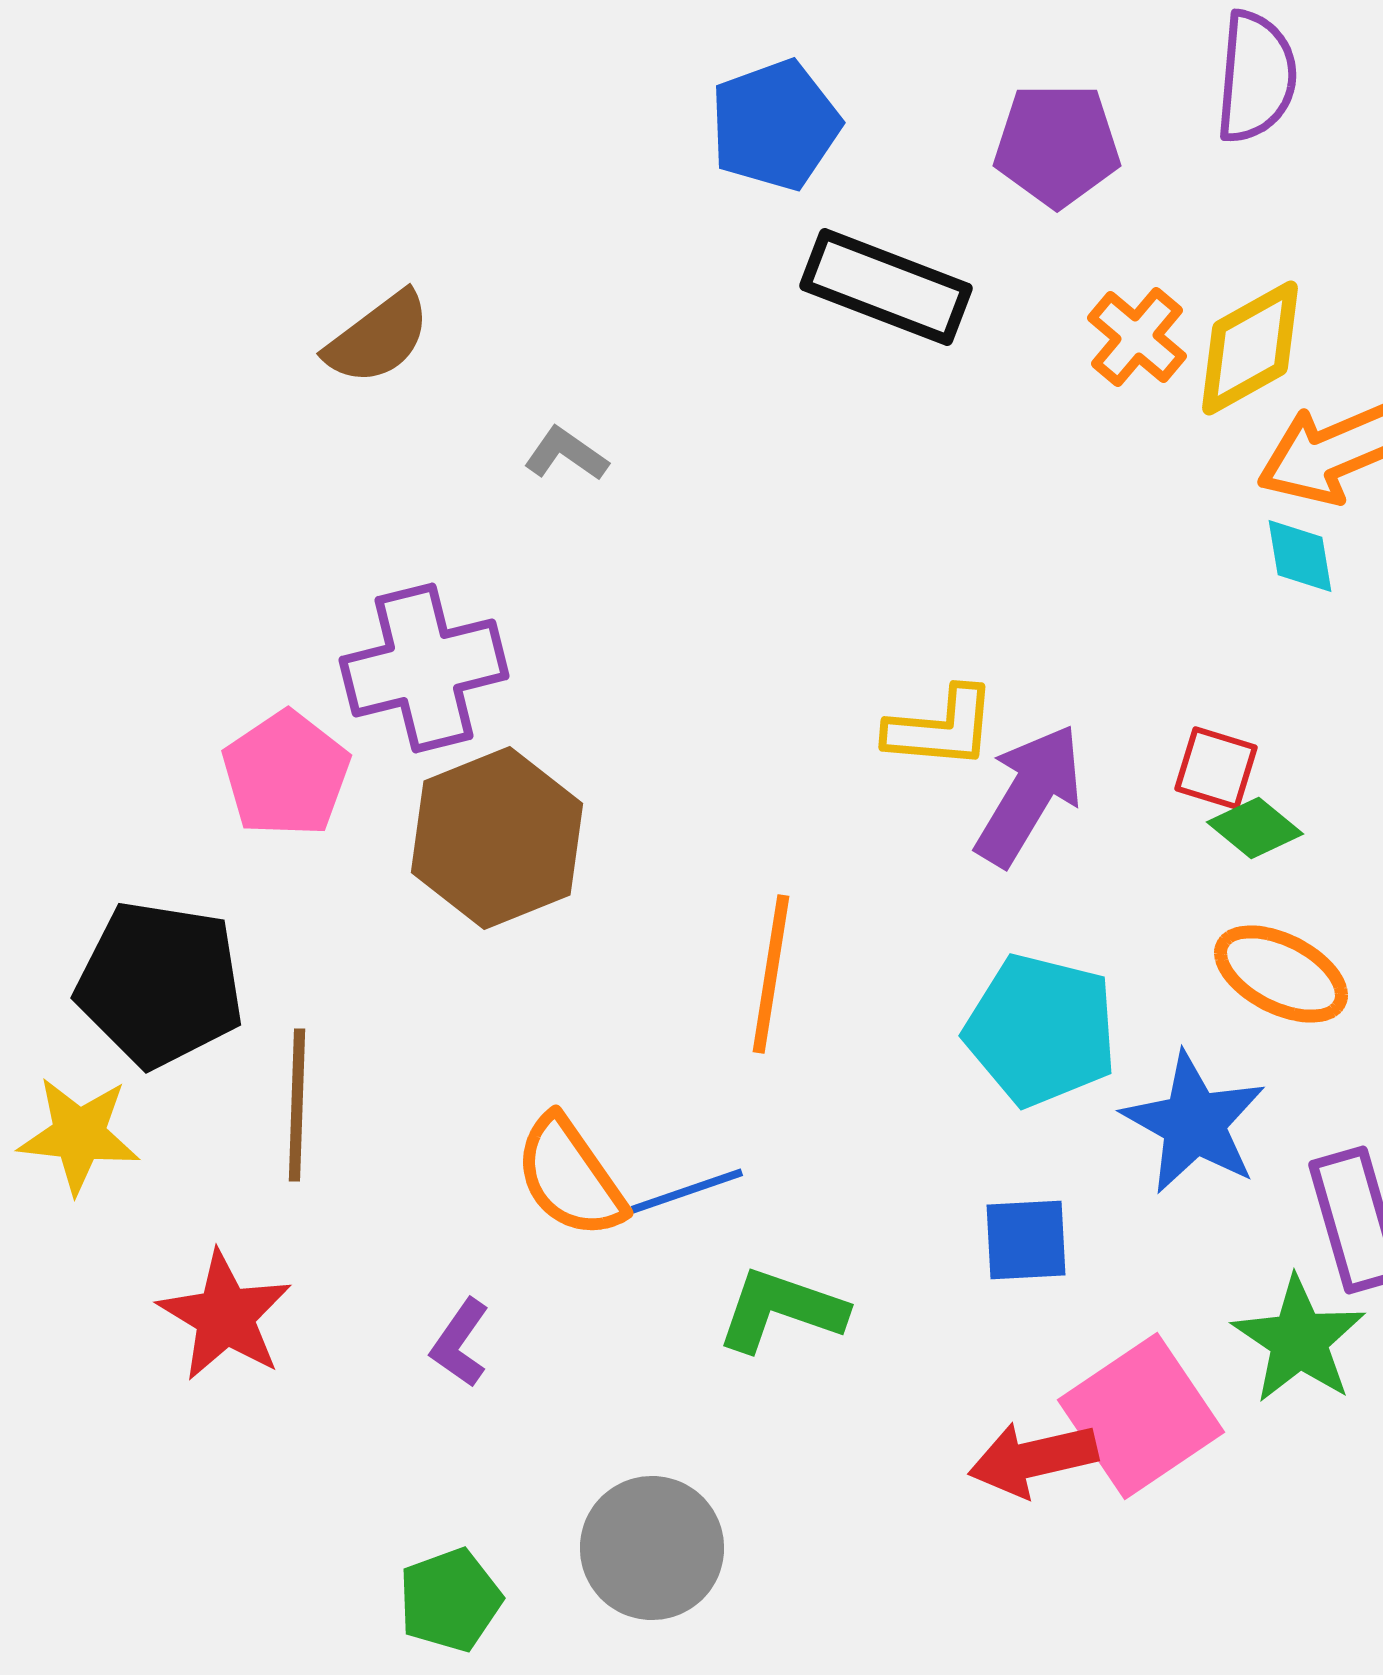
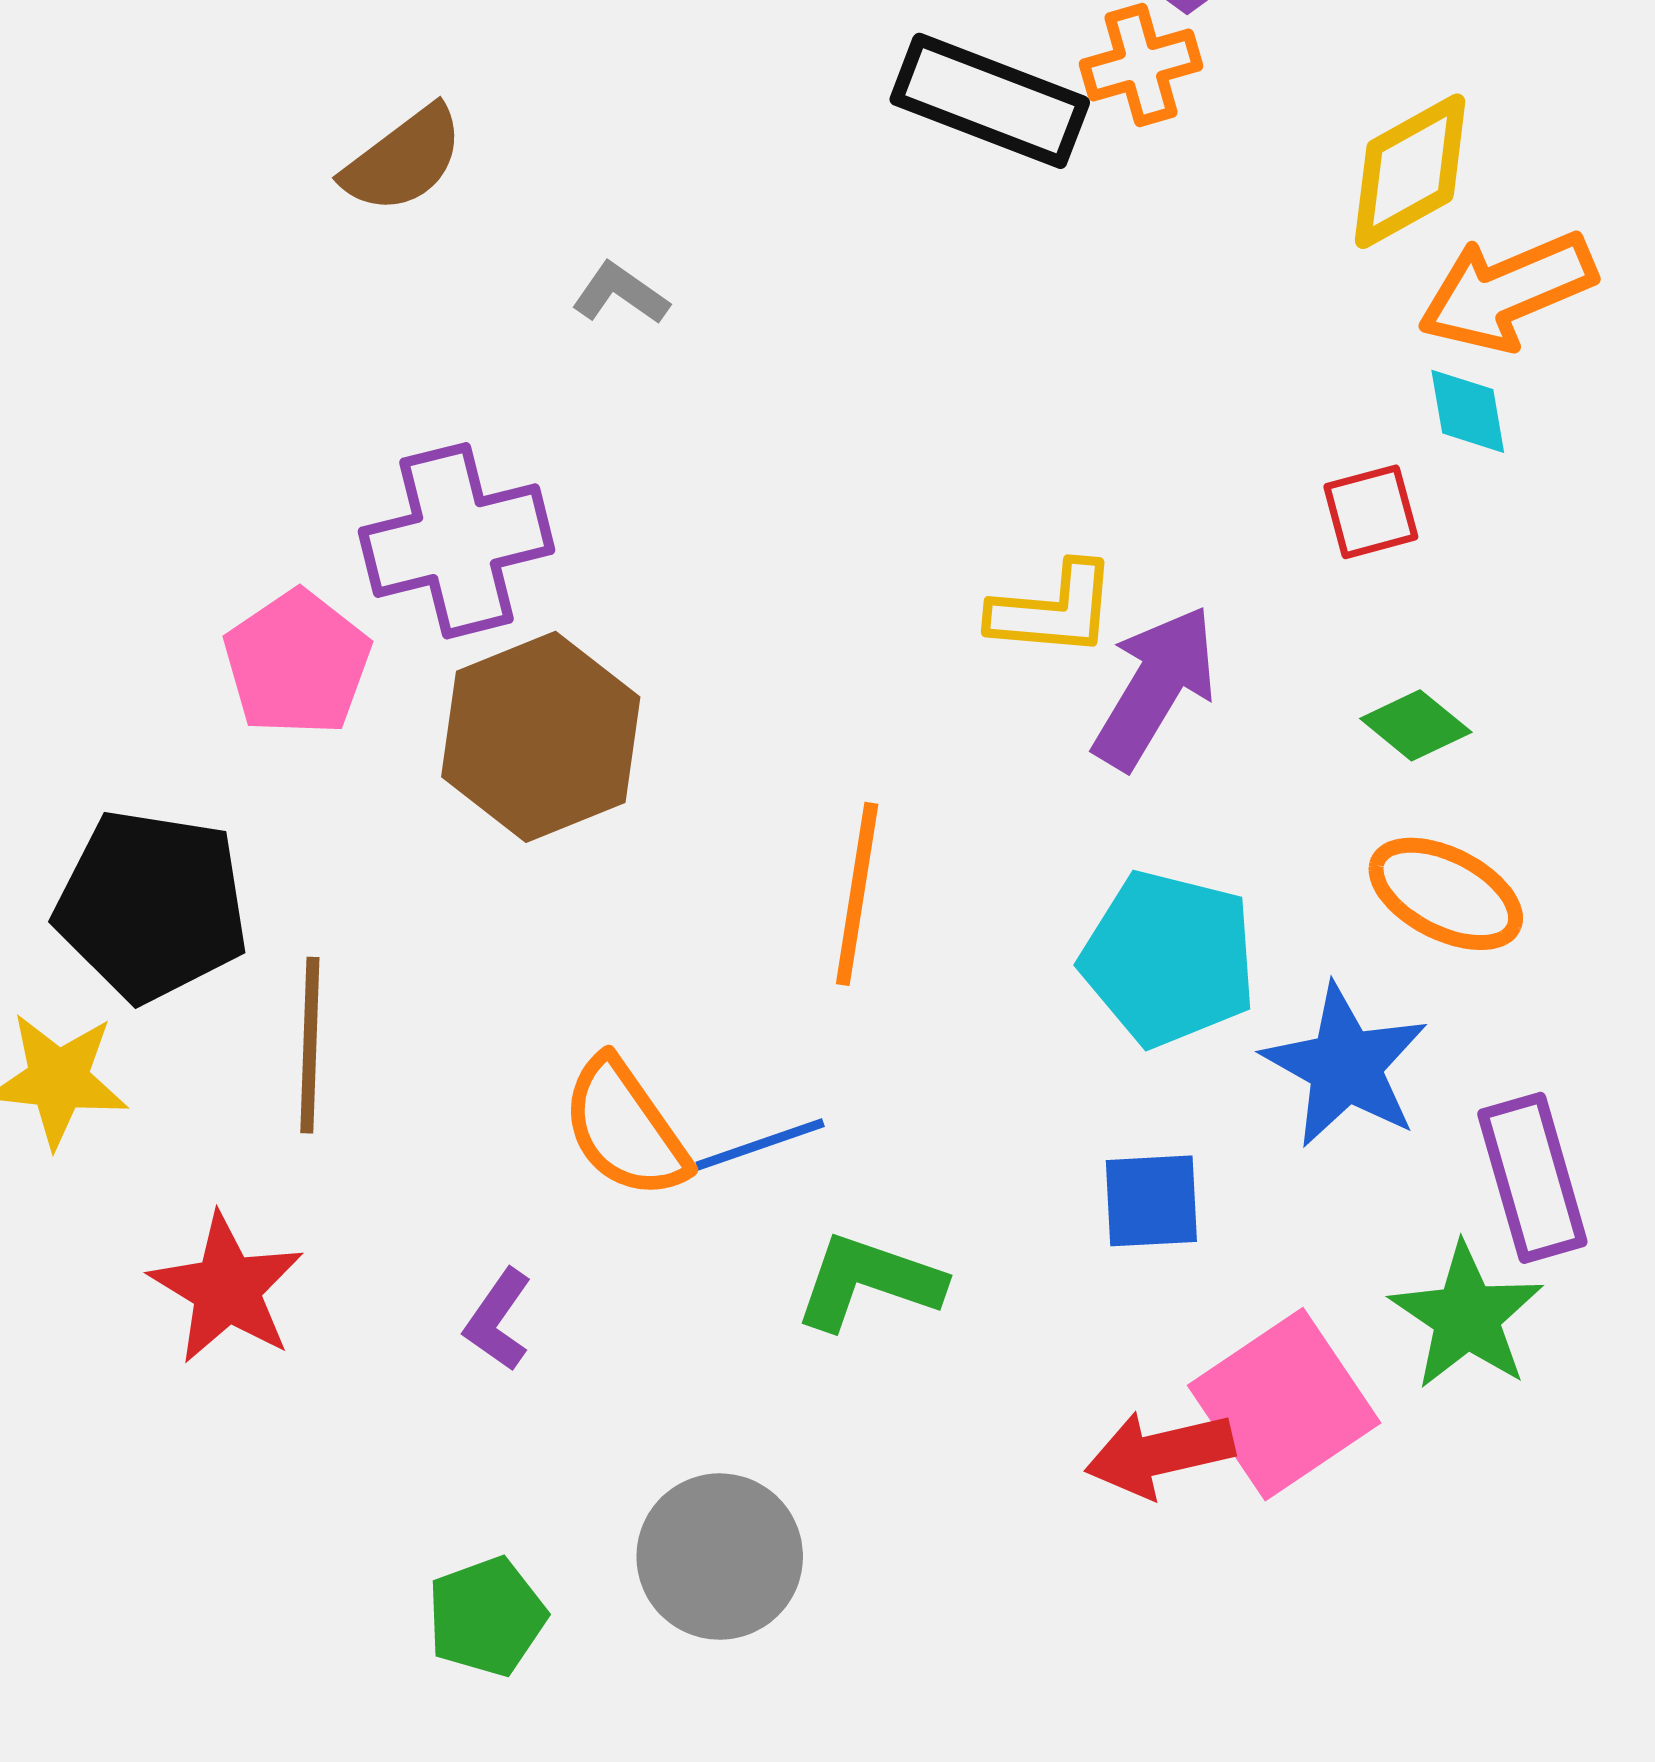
orange cross: (1137, 337) -> (1141, 65), moved, turned 34
red square: (1216, 768) -> (1371, 512), moved, turned -32

